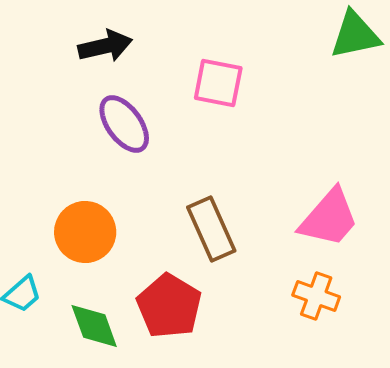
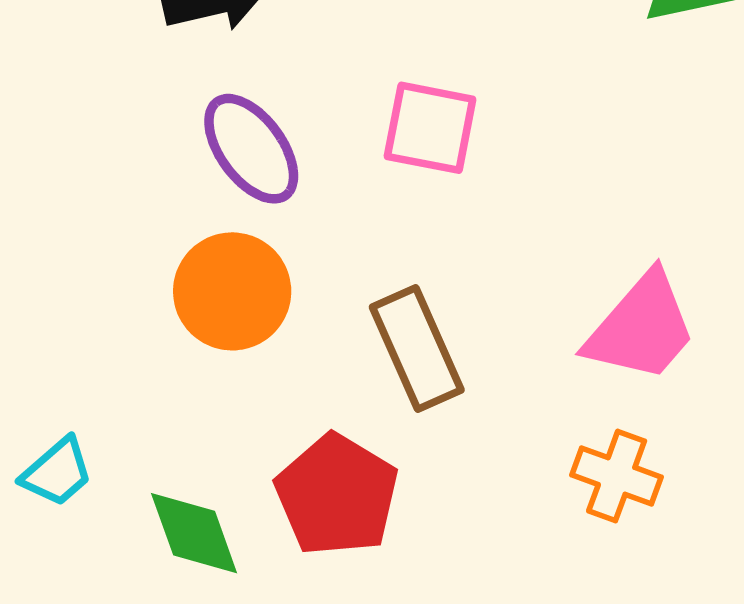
pink square: (218, 83) -> (430, 128), moved
orange circle: (85, 232) -> (232, 291), moved

